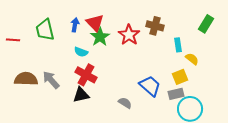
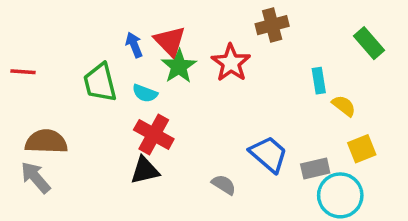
green rectangle: (206, 24) -> (369, 43), turned -72
blue arrow: (75, 25) -> (134, 45), turned -32
brown cross: (155, 26) -> (272, 25), moved, turned -30
green trapezoid: (45, 30) -> (100, 82), moved
yellow square: (180, 77) -> (362, 149), moved
gray arrow: (51, 80) -> (35, 177), moved

